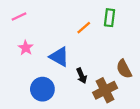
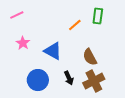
brown semicircle: (124, 69) -> (90, 57), moved
black arrow: (82, 76) -> (69, 78), moved

